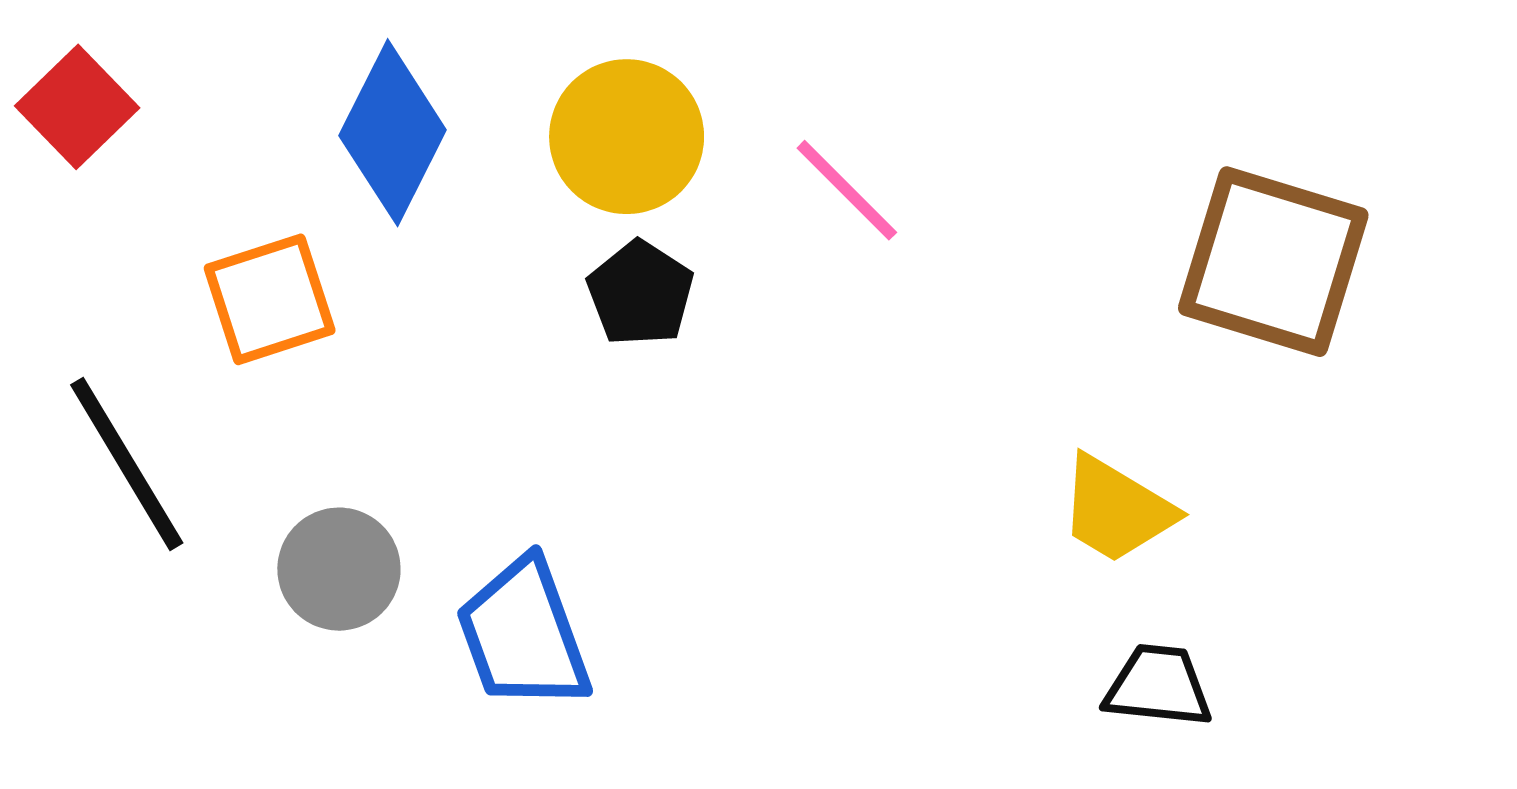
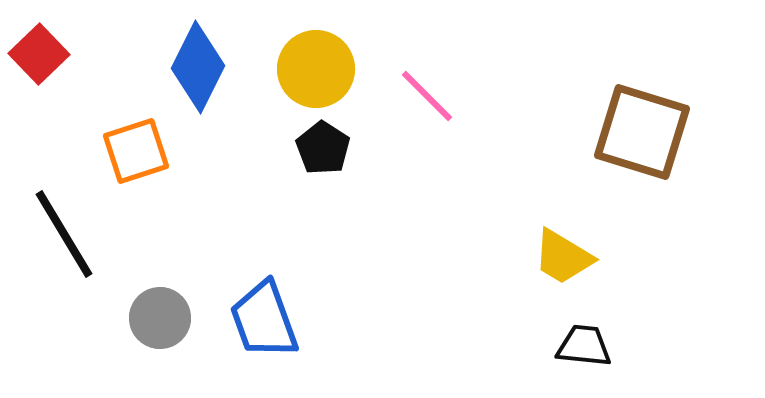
gray circle: (339, 569) -> (160, 318), moved

